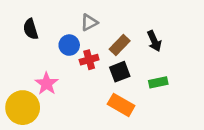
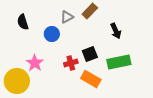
brown rectangle: (120, 45) -> (90, 11), moved
red cross: (89, 60) -> (71, 63), moved
green rectangle: (158, 82) -> (119, 62), size x1.6

